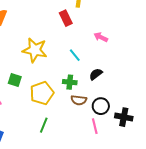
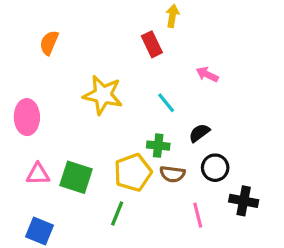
green square: (15, 80) -> (76, 177), moved, size x1.5
yellow pentagon: (42, 93) -> (133, 172), moved
black circle: (101, 106) -> (215, 168), moved

